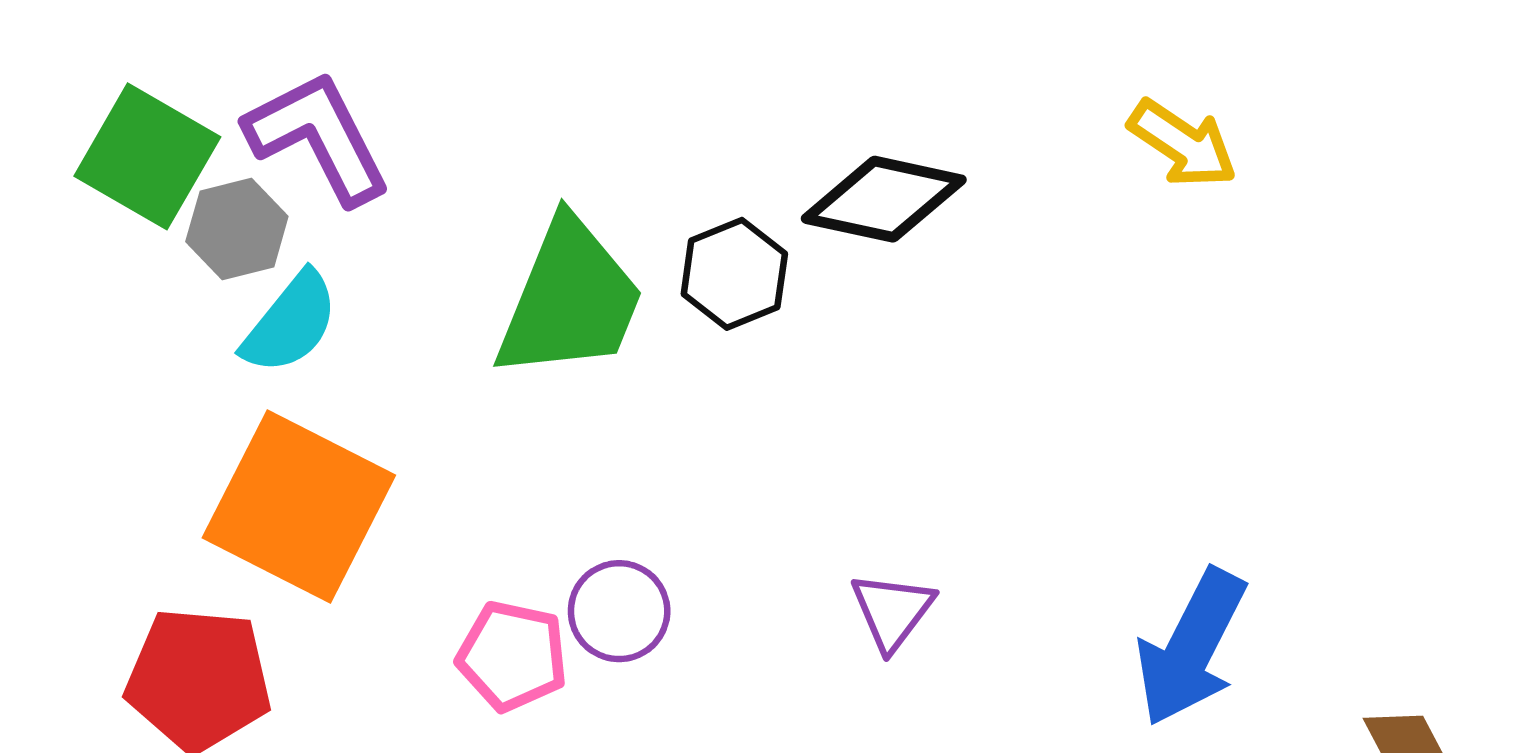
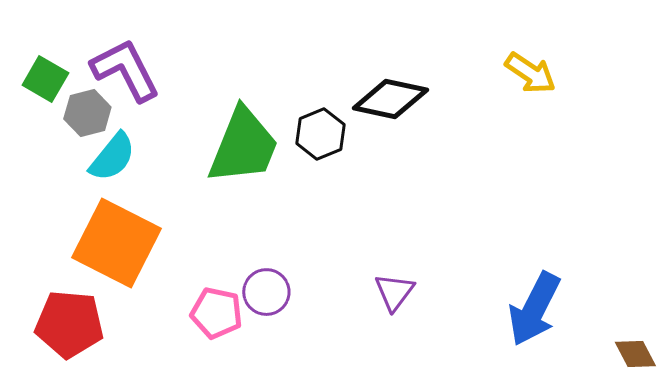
green square: (147, 156) -> (45, 79), size x0.7

